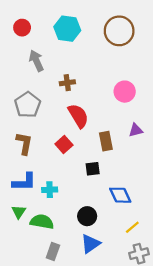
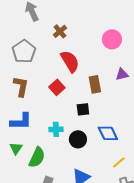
brown cross: (67, 83) -> (60, 31), turned -32
cyan cross: (50, 190) -> (56, 129), moved
black circle: (87, 216) -> (78, 139), moved
green semicircle: (42, 222) -> (37, 157), turned 105

